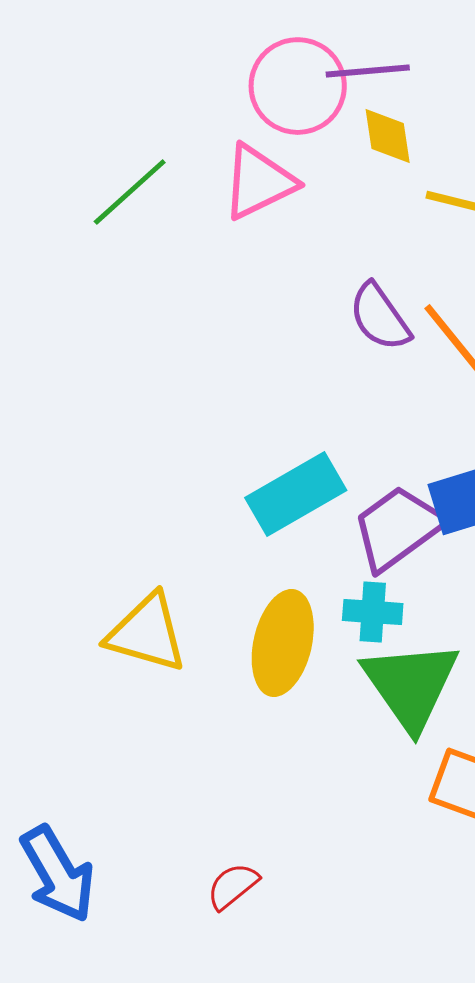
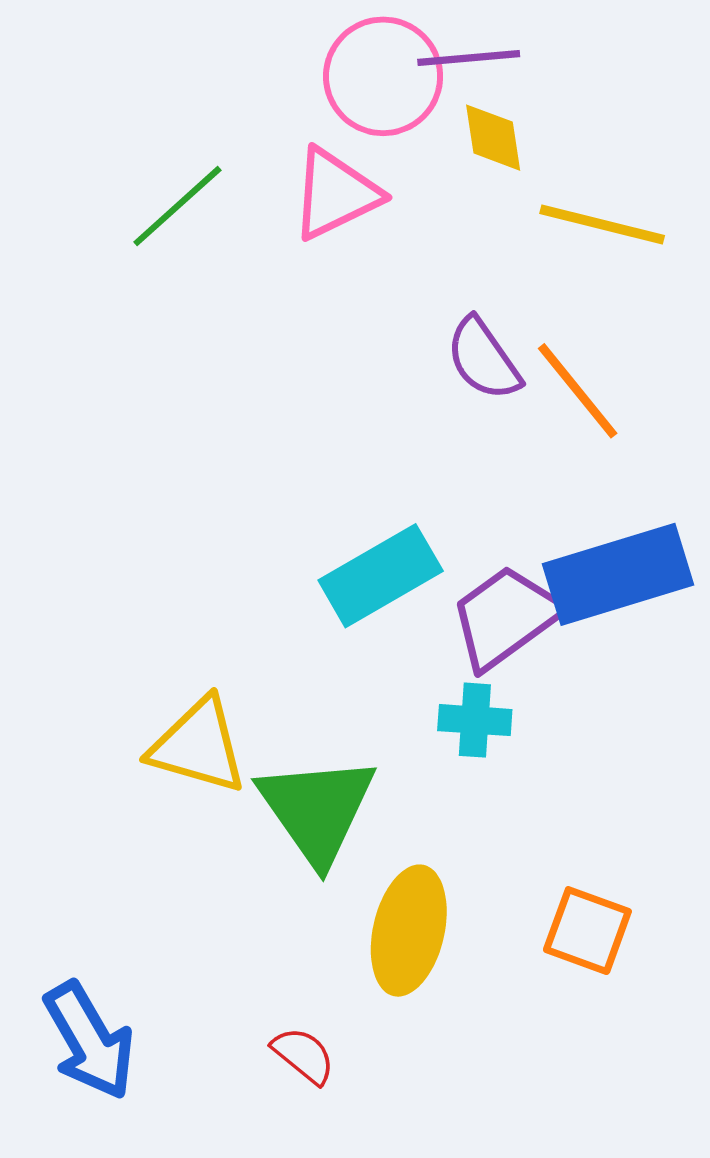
yellow ellipse: (283, 643) -> (409, 931), moved
green triangle: (411, 685) -> (317, 809), moved
red semicircle: (233, 886) -> (304, 1055), turned 78

